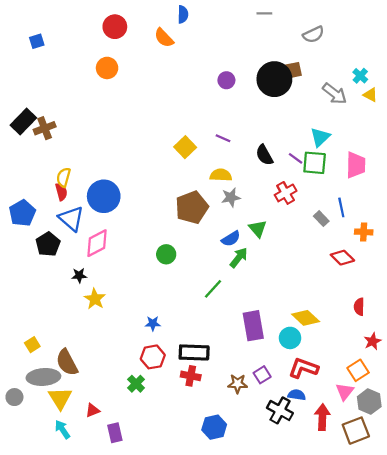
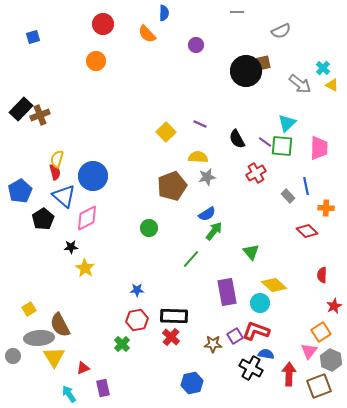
purple circle: (226, 80) -> (196, 45), moved
green triangle: (258, 229) -> (251, 252), moved
red L-shape: (303, 368) -> (256, 331), moved
red cross: (191, 376) -> (171, 337), turned 30
cyan arrow: (62, 429) -> (69, 394), moved

